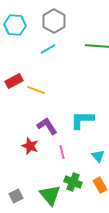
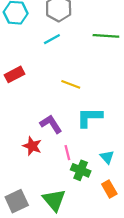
yellow line: (36, 90) -> (71, 84), moved
green cross: (73, 182) -> (81, 170), moved
gray square: (16, 196) -> (17, 201), size x1.5

